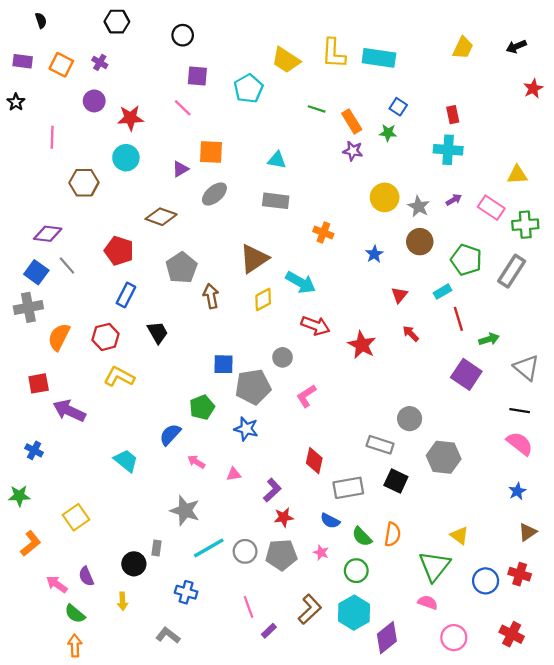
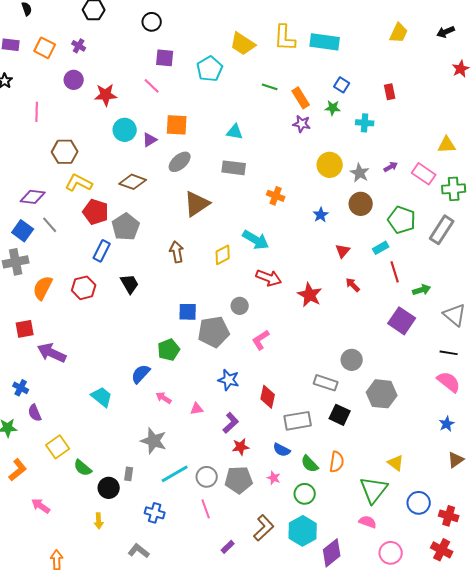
cyan cross: (448, 150) -> (365, 123), moved, size x0.7
cyan circle: (126, 158) -> (125, 130), moved
brown triangle: (254, 259) -> (197, 204), moved
gray pentagon: (182, 268) -> (126, 227), moved
yellow L-shape: (119, 377) -> (79, 183), moved
blue star: (246, 429) -> (229, 380), moved
red cross: (520, 574) -> (449, 516), moved
purple semicircle: (86, 576) -> (35, 413), moved
pink line: (248, 607) -> (206, 509), moved
green semicircle: (75, 614) -> (83, 468), moved

